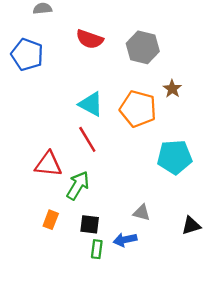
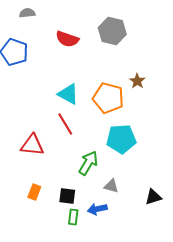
gray hexagon: (143, 47) -> (112, 31), moved
cyan pentagon: (175, 157) -> (121, 139), moved
green arrow: (78, 185) -> (88, 163), moved

